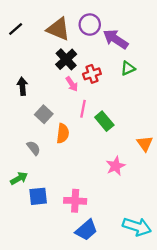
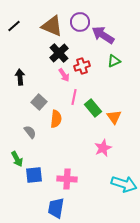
orange triangle: (145, 144) -> (114, 117), moved
green arrow: (19, 178) -> (17, 159), turned 91
cyan arrow: (137, 227) -> (124, 184), moved
blue trapezoid: (86, 230) -> (56, 208), moved, turned 140

